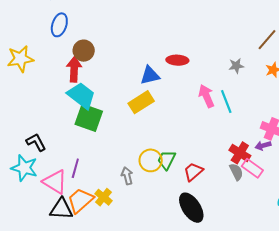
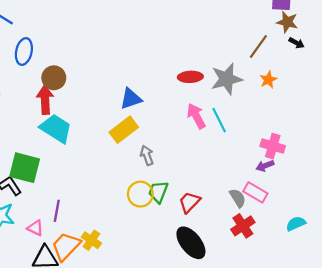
red ellipse: (177, 60) -> (190, 77), moved
gray star: (236, 66) -> (227, 79), size x1.8
green square: (89, 118) -> (25, 168), moved
red cross: (240, 153) -> (243, 226), moved, turned 30
gray arrow: (127, 176) -> (147, 155), moved
pink triangle: (55, 182) -> (35, 228), size x0.6

